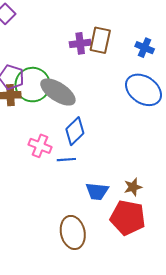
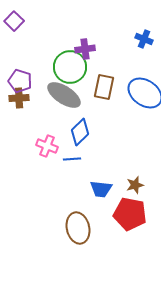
brown rectangle: (100, 40) -> (104, 87), moved
blue cross: (145, 48) -> (144, 39), moved
green circle: (33, 85) -> (70, 67), moved

